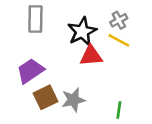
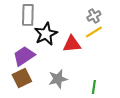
black star: (82, 32) -> (46, 34), moved
yellow line: (119, 40) -> (94, 32), turned -60
brown square: (46, 97) -> (22, 78), moved

